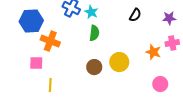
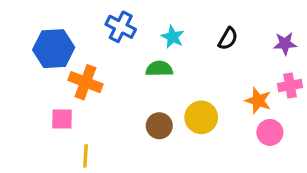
cyan star: (91, 12) -> (173, 37), moved
green semicircle: (94, 33) -> (159, 69), turned -98
pink circle: (160, 84) -> (270, 132), moved

